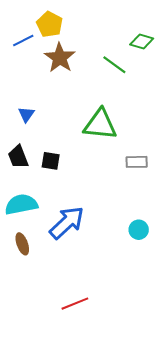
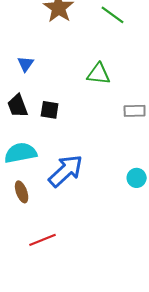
green triangle: (100, 124) -> (99, 74), size x0.7
red line: (75, 304) -> (43, 240), moved

